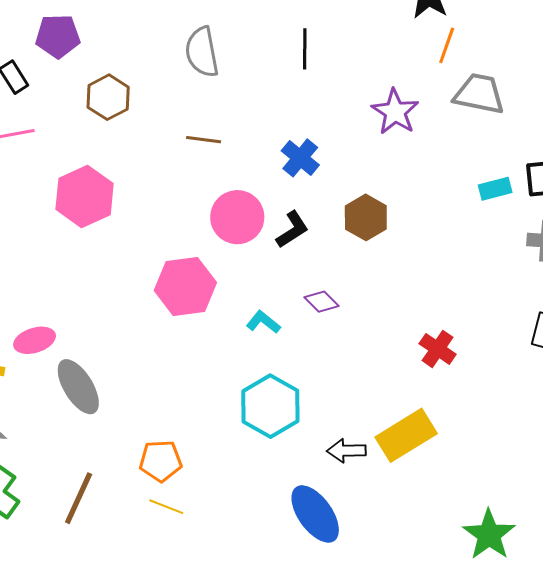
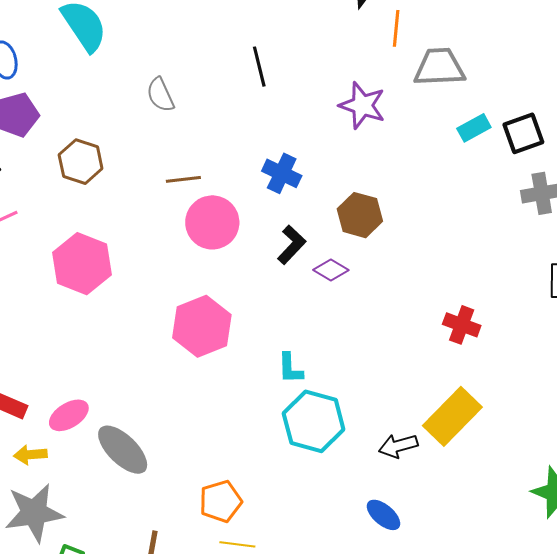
gray semicircle: (202, 52) -> (160, 95), size x0.7
cyan rectangle: (495, 189) -> (474, 128), moved
pink circle: (237, 217) -> (212, 222), moved
purple diamond: (322, 302) -> (331, 270), moved
cyan L-shape: (263, 322) -> (290, 368), moved, turned -116
blue ellipse: (315, 514) -> (384, 515), size x0.6

